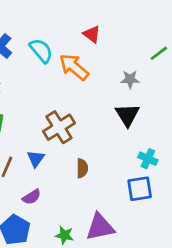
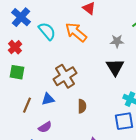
cyan semicircle: (41, 51) -> (47, 31), moved
blue triangle: (36, 159) -> (48, 99), turned 40

